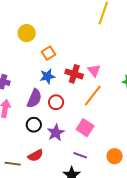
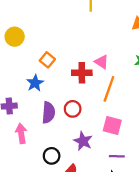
yellow circle: (27, 33) -> (15, 37), moved
blue star: (47, 76) -> (35, 83), moved
black circle: (34, 125) -> (52, 156), moved

